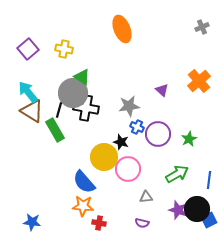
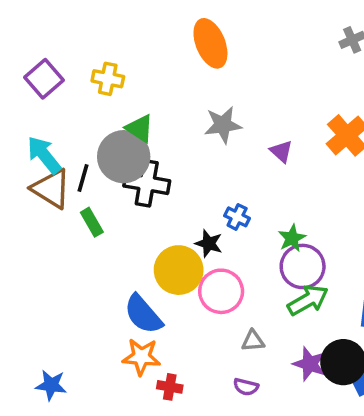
gray star: (129, 106) -> (223, 125), moved
black line: (59, 110) -> (83, 178), moved
green rectangle: (55, 130) -> (92, 222), size x0.7
purple circle: (158, 134) -> (303, 266), moved
green star: (189, 139) -> (292, 238), moved

